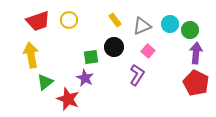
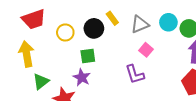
yellow circle: (69, 20) -> (65, 32), moved
black circle: (114, 47) -> (94, 28), moved
purple L-shape: (137, 75) -> (135, 74), turned 130

